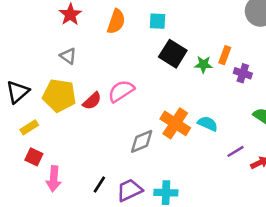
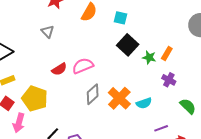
purple cross: (243, 73) -> (169, 80), moved
yellow pentagon: (59, 95) -> (35, 99), moved
cyan semicircle: (208, 124) -> (144, 103), turned 126
gray diamond: (142, 141) -> (93, 94), moved, turned -30

